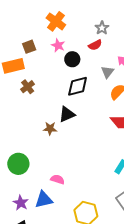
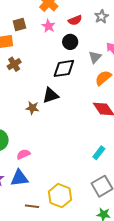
gray star: (102, 28) -> (101, 16), moved
red semicircle: (95, 45) -> (75, 20), moved
black circle: (72, 59) -> (70, 42), moved
pink semicircle: (58, 179) -> (23, 154), moved, turned -48

